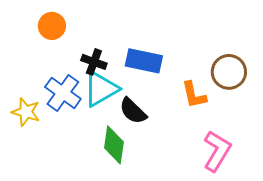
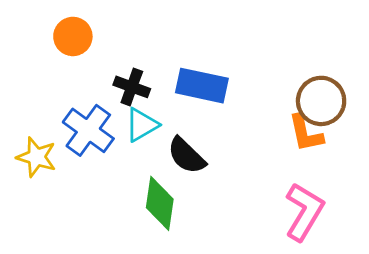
cyan triangle: (101, 89) -> (142, 125), size x0.7
orange L-shape: (194, 95) -> (306, 133), moved

